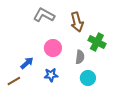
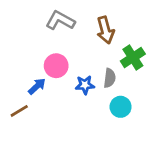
green cross: (97, 42) -> (133, 57), turned 30
pink circle: (53, 48) -> (56, 66), moved
blue star: (51, 75) -> (85, 85), moved

